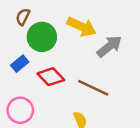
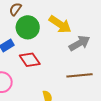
brown line: (93, 88) -> (79, 75), moved, turned -40

